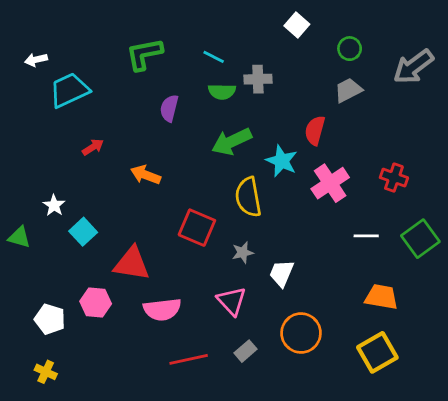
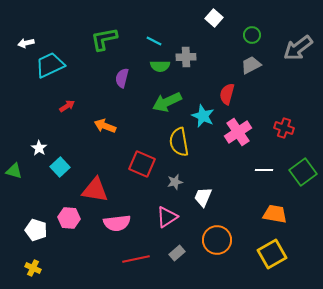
pink triangle: (232, 301) -> (167, 217), turned 40

